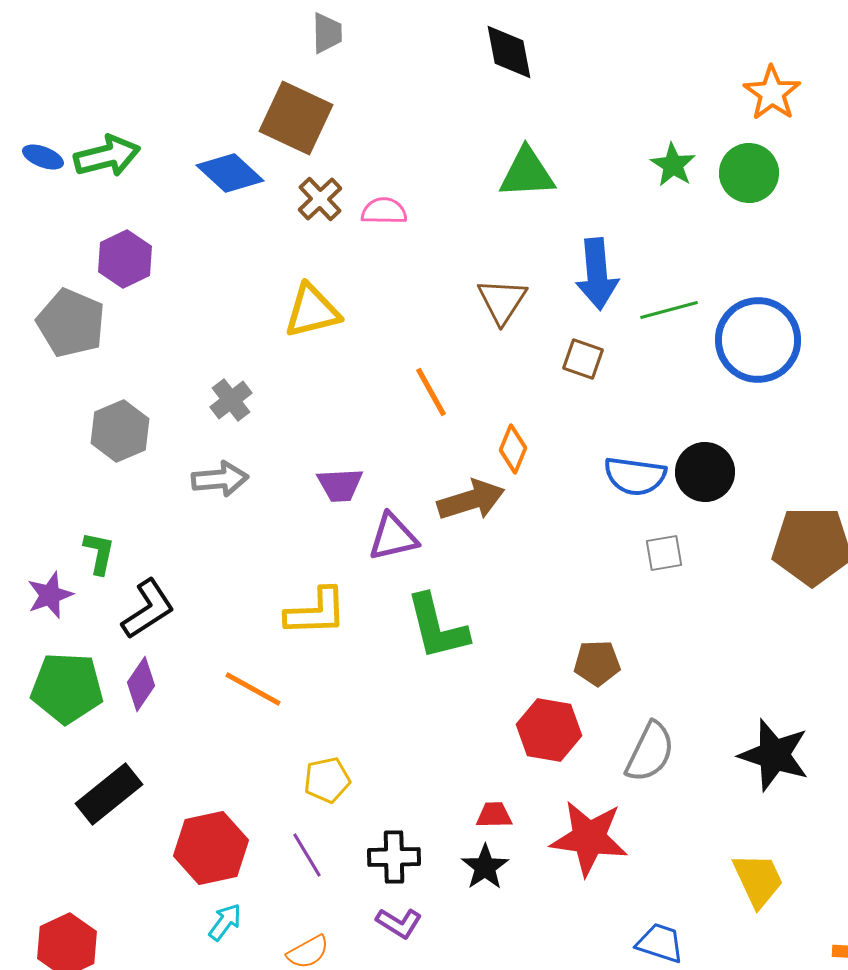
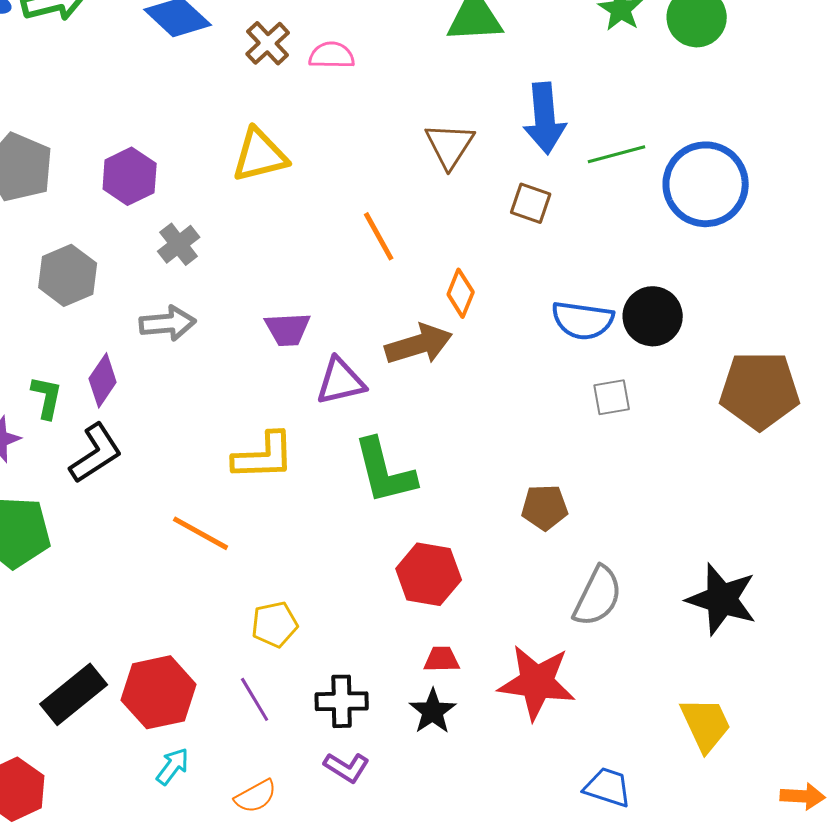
purple hexagon: (125, 259) -> (130, 176), moved
purple diamond: (141, 684) -> (103, 380), moved
red hexagon: (549, 730) -> (429, 574), moved
black rectangle: (109, 794) -> (74, 694), moved

